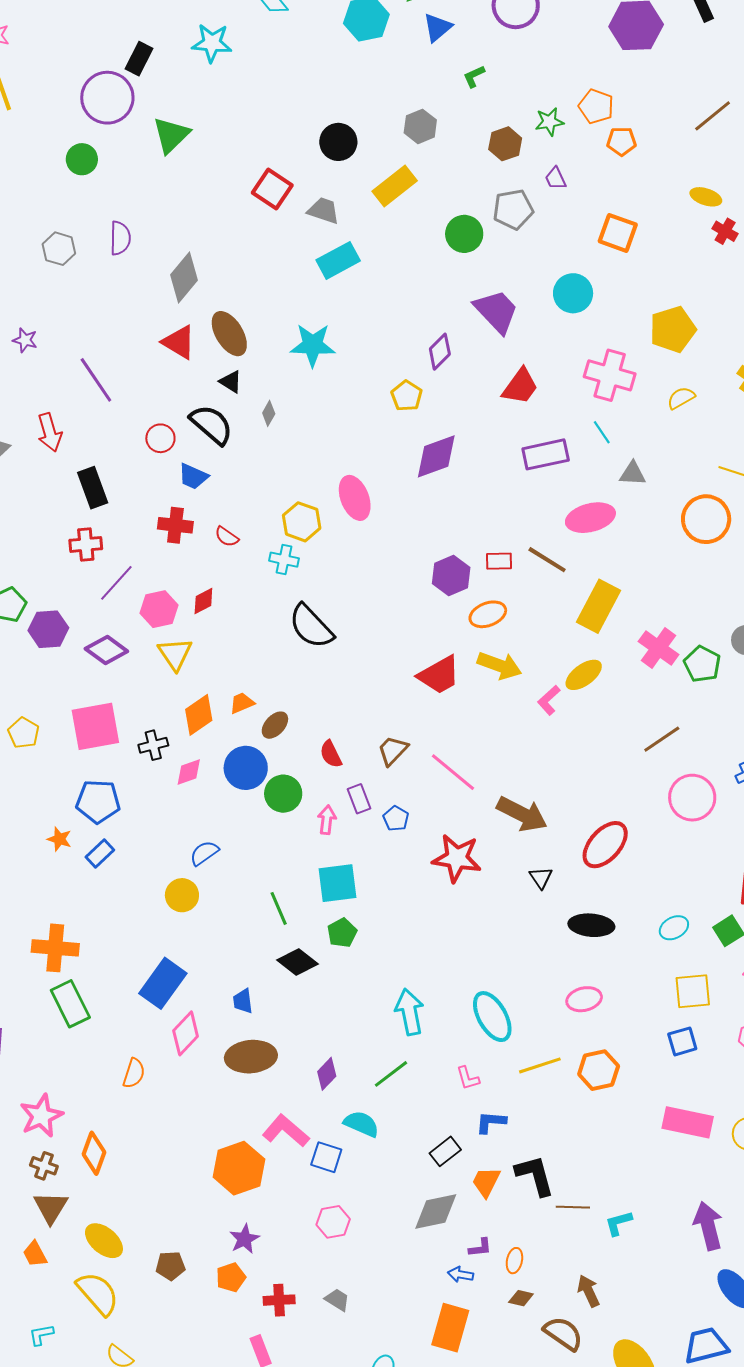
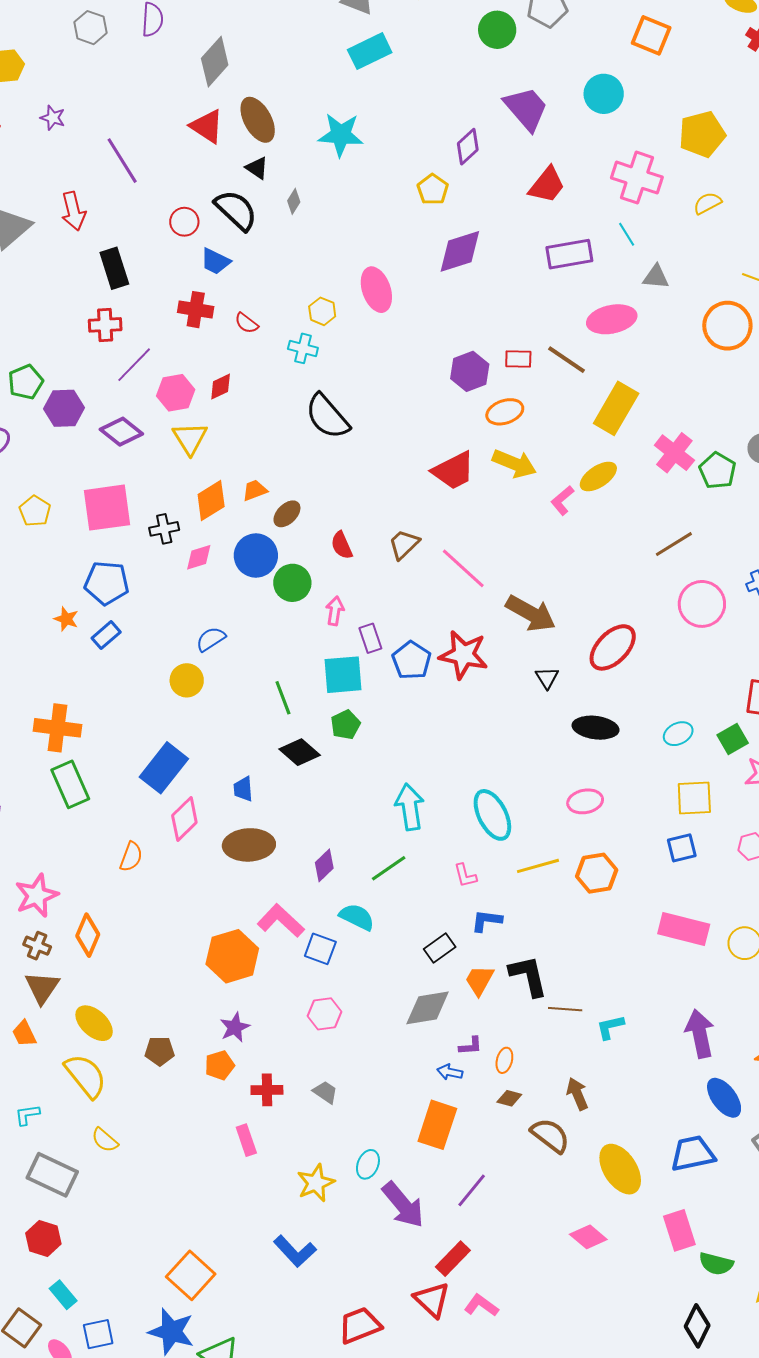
yellow hexagon: (302, 522) -> (322, 311), size x0.7
purple rectangle: (359, 799) -> (370, 638), moved
blue pentagon: (396, 818) -> (412, 660), moved, size x1.5

